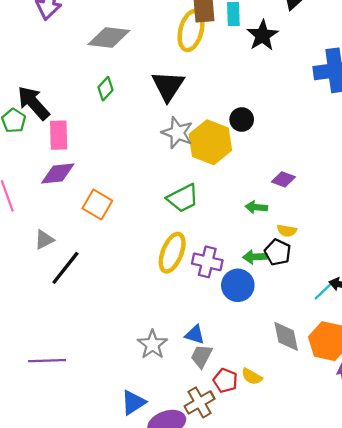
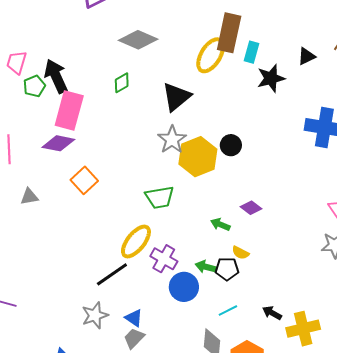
pink rectangle: (59, 135) -> (69, 110), size x1.4
black pentagon: (278, 252) -> (227, 269), turned 30
black line: (65, 268) -> (112, 274), moved
cyan line: (323, 291) -> (228, 311), moved

